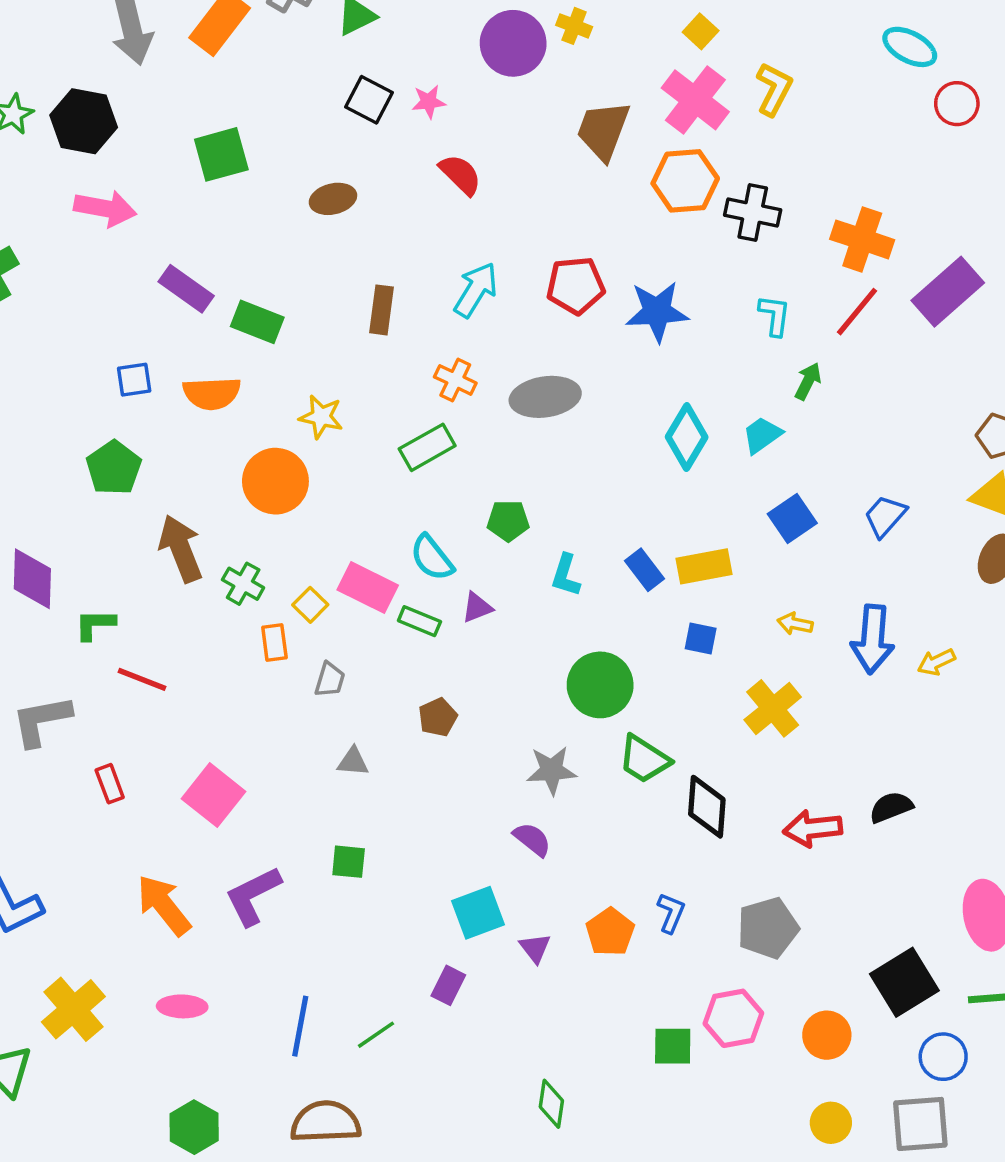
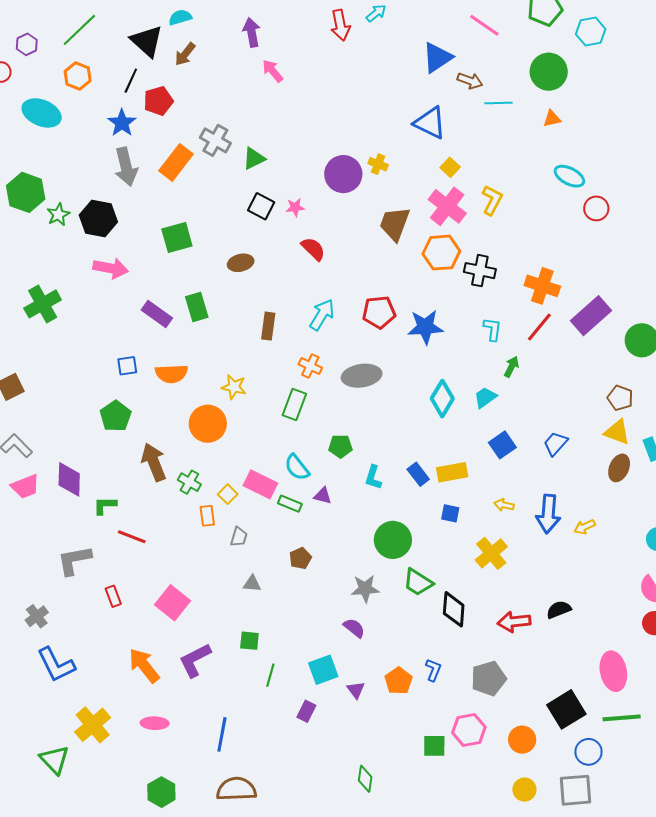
green rectangle: (257, 322) -> (197, 307), moved, turned 52
green rectangle: (427, 447) -> (294, 404), turned -40
purple triangle: (477, 607) -> (323, 496), turned 36
green line: (376, 1035) -> (270, 675), moved, turned -40

